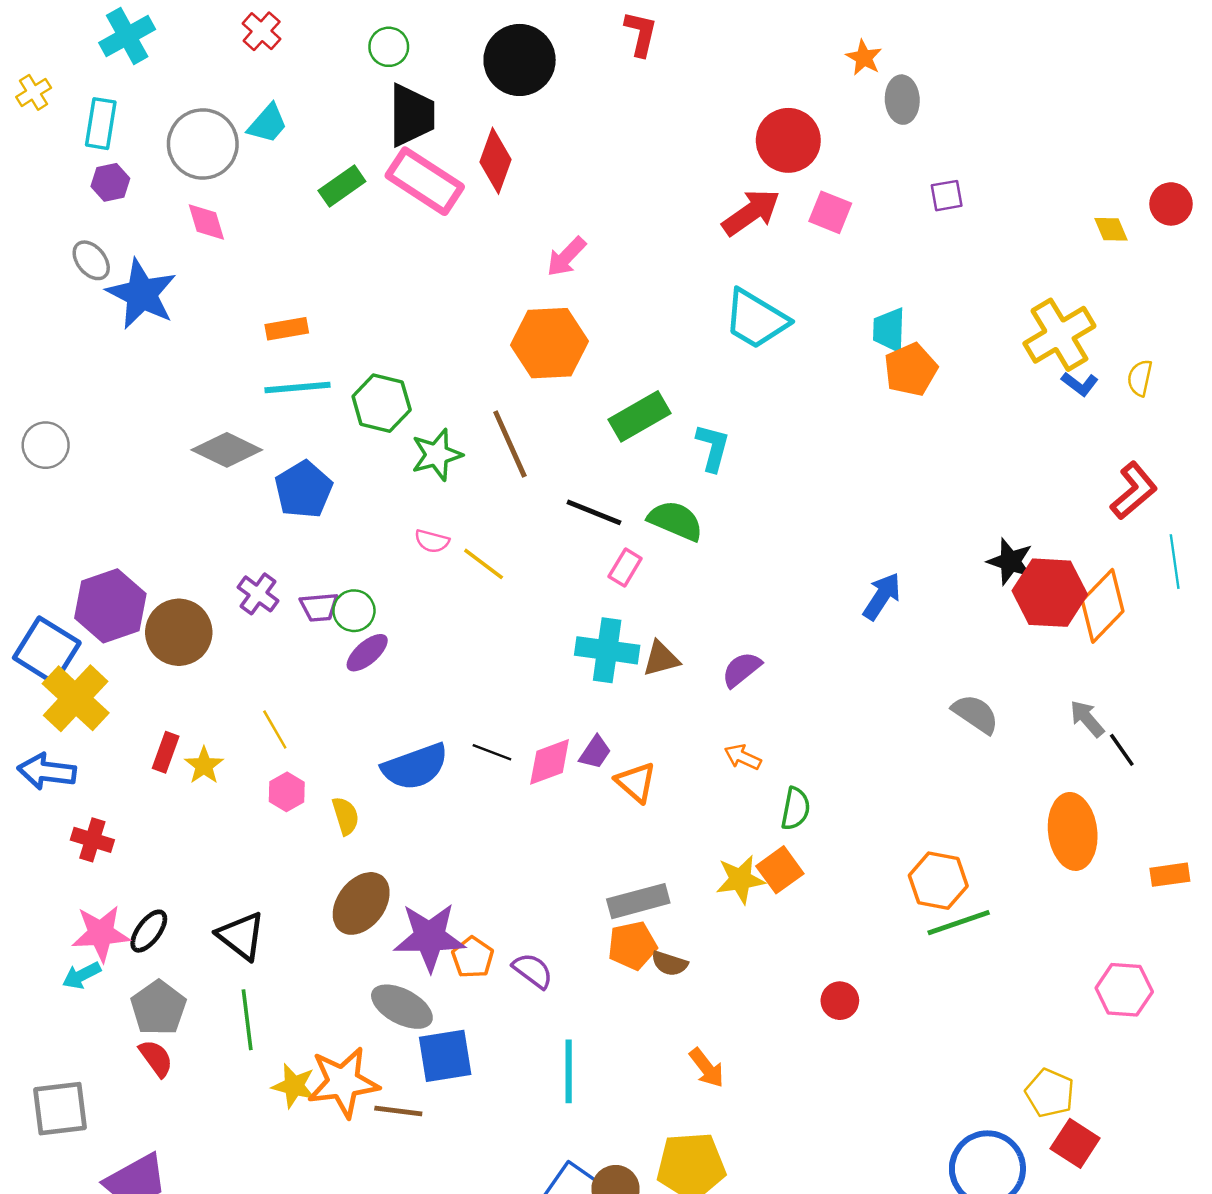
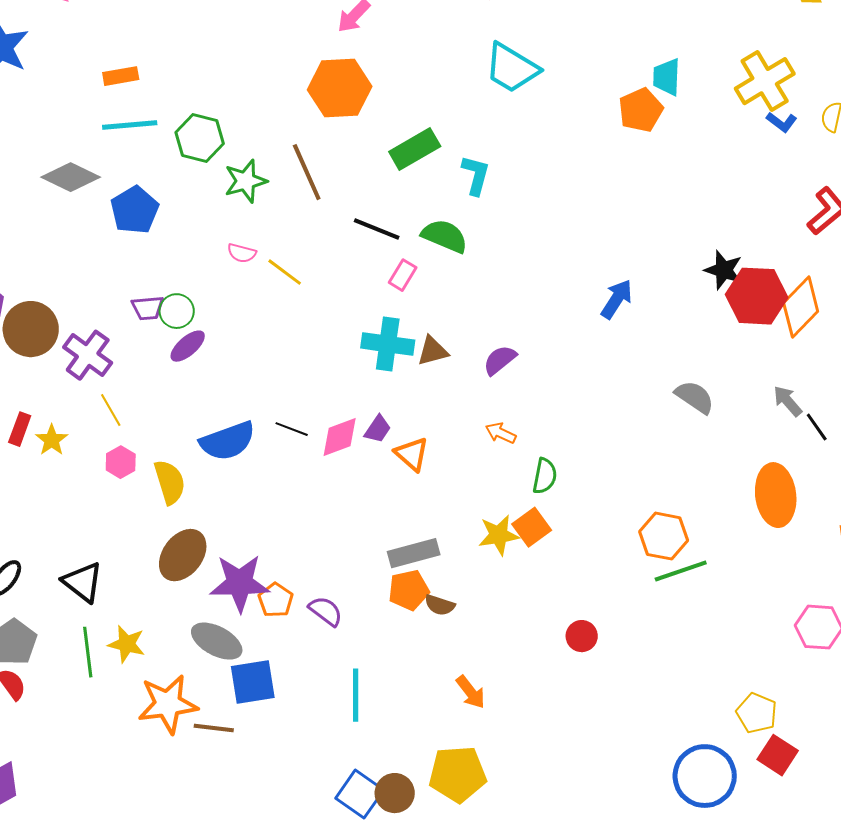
cyan trapezoid: (889, 330) -> (667, 77), moved
purple cross: (258, 594) -> (88, 355), moved, size x1.4
yellow semicircle: (346, 816) -> (170, 482), size x1.4
yellow star: (294, 1086) -> (127, 644), moved

